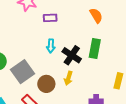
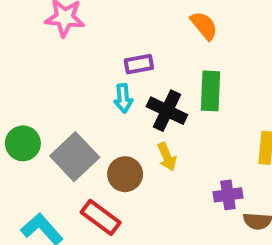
purple rectangle: (50, 18) -> (139, 64), moved
yellow arrow: (68, 78) -> (167, 157), turned -32

